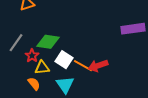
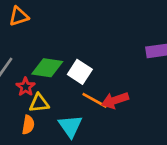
white square: (64, 60) -> (80, 72), moved
orange semicircle: (34, 84) -> (28, 125), turned 48

